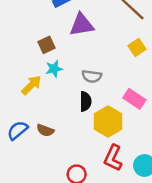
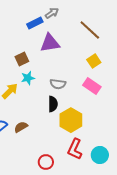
pink rectangle: (134, 99) -> (92, 86), moved
brown semicircle: (45, 130) -> (21, 127), turned 128

